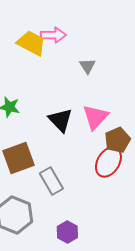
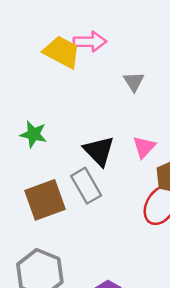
pink triangle: (95, 117) -> (144, 147), size x0.7
gray rectangle: (51, 181) -> (86, 186), moved

